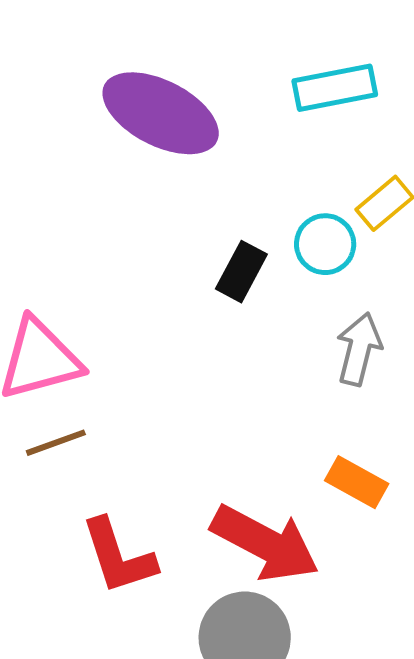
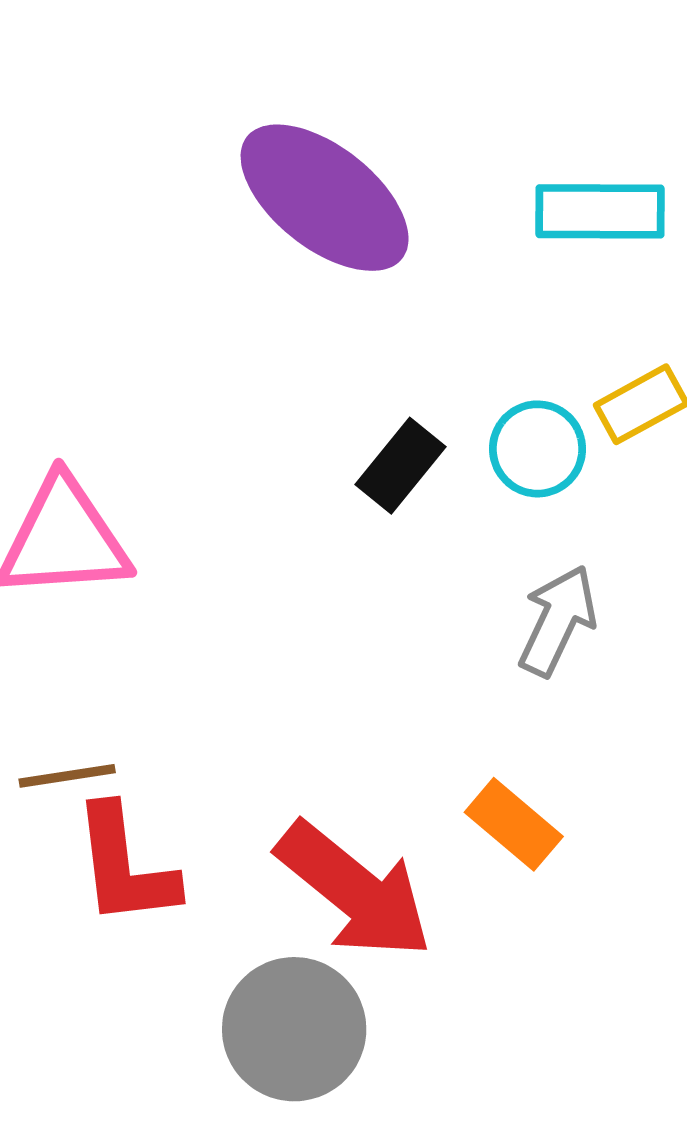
brown line: (56, 443) -> (67, 776), moved

